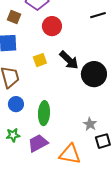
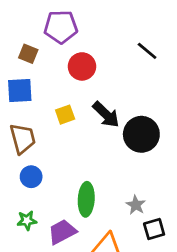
black line: (98, 15) -> (147, 51), turned 56
green ellipse: (44, 113) -> (86, 199), moved

